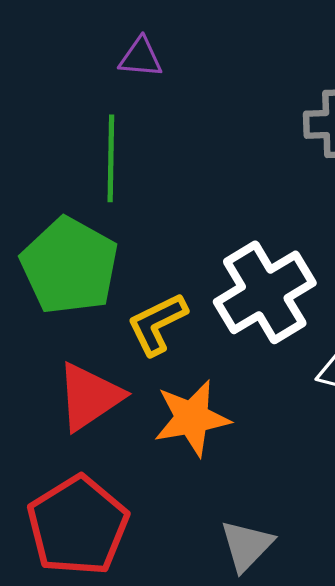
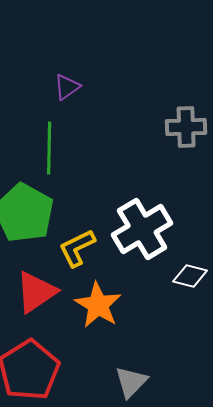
purple triangle: (141, 57) -> (67, 87), turned -40
orange star: (192, 418) -> (98, 305), turned -30

